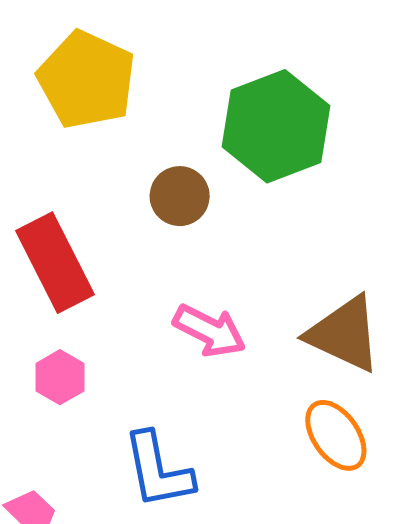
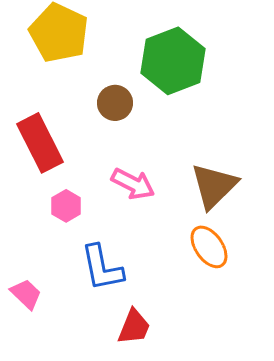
brown triangle: (344, 334) -> (214, 186), turned 50
pink hexagon: (60, 377) -> (66, 206), moved

